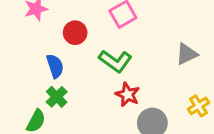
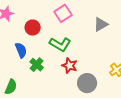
gray triangle: (187, 54) -> (101, 24), moved
green cross: (57, 97) -> (37, 65), moved

